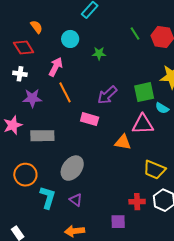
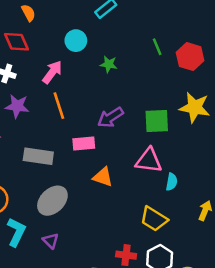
orange semicircle: (36, 27) -> (28, 13), moved
cyan semicircle: (162, 108) -> (172, 182), moved, turned -120
pink rectangle: (90, 119) -> (84, 143), turned -30
gray rectangle: (42, 136) -> (38, 156), moved
orange triangle: (123, 142) -> (103, 177), moved

